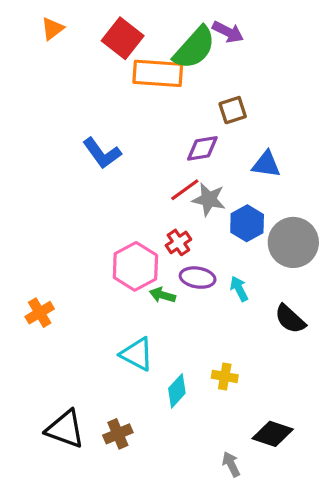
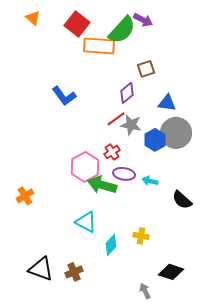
orange triangle: (52, 29) -> (33, 18), turned -42
purple diamond: (202, 148) -> (127, 93), turned -30
gray circle: (293, 242) -> (176, 133), moved
cyan arrow: (239, 289) -> (150, 181), turned -49
green arrow: (162, 295) -> (102, 185), size x1.8

